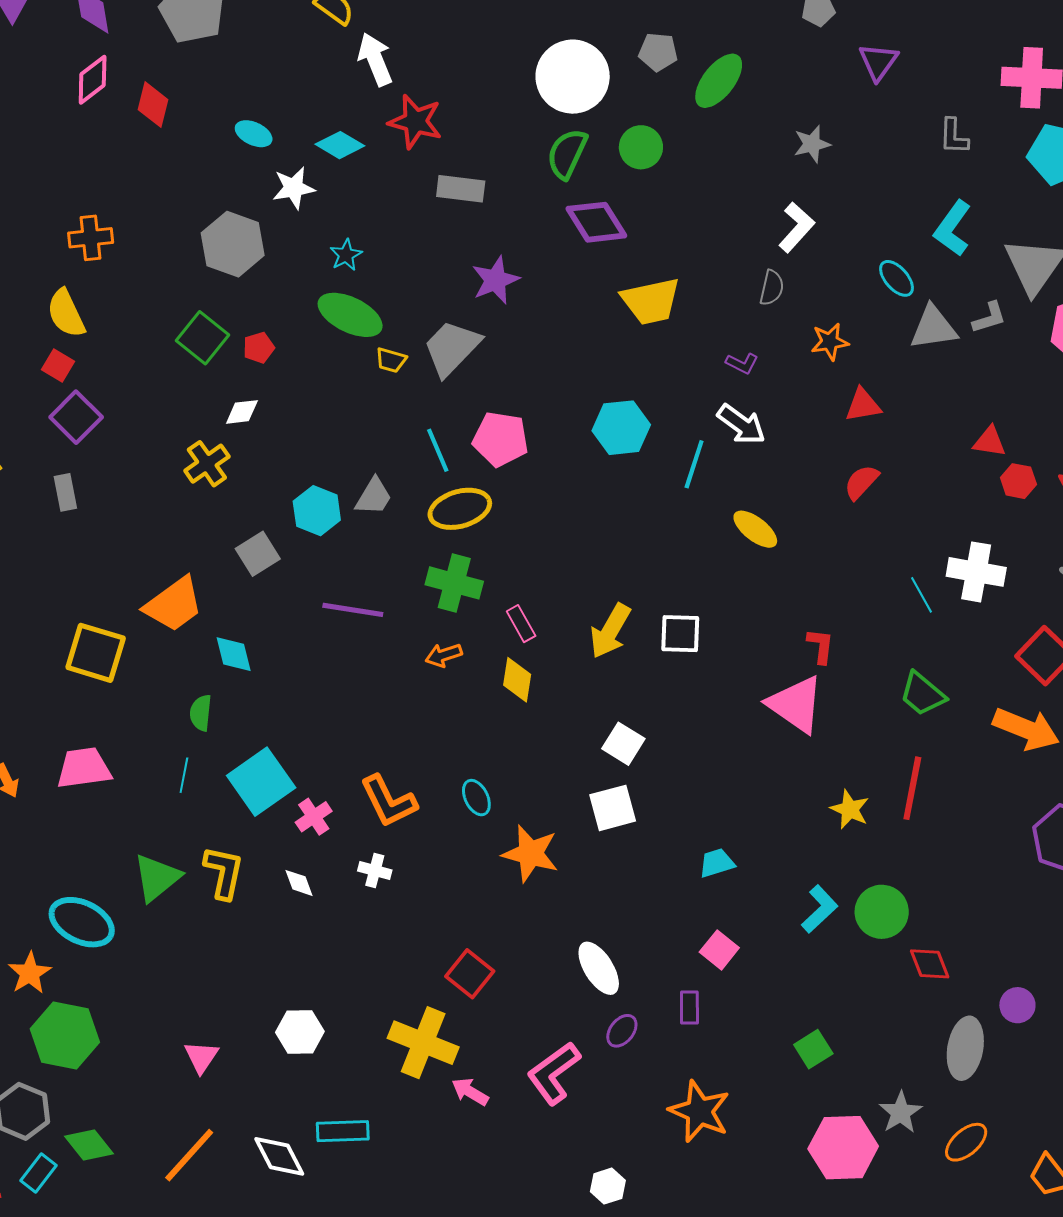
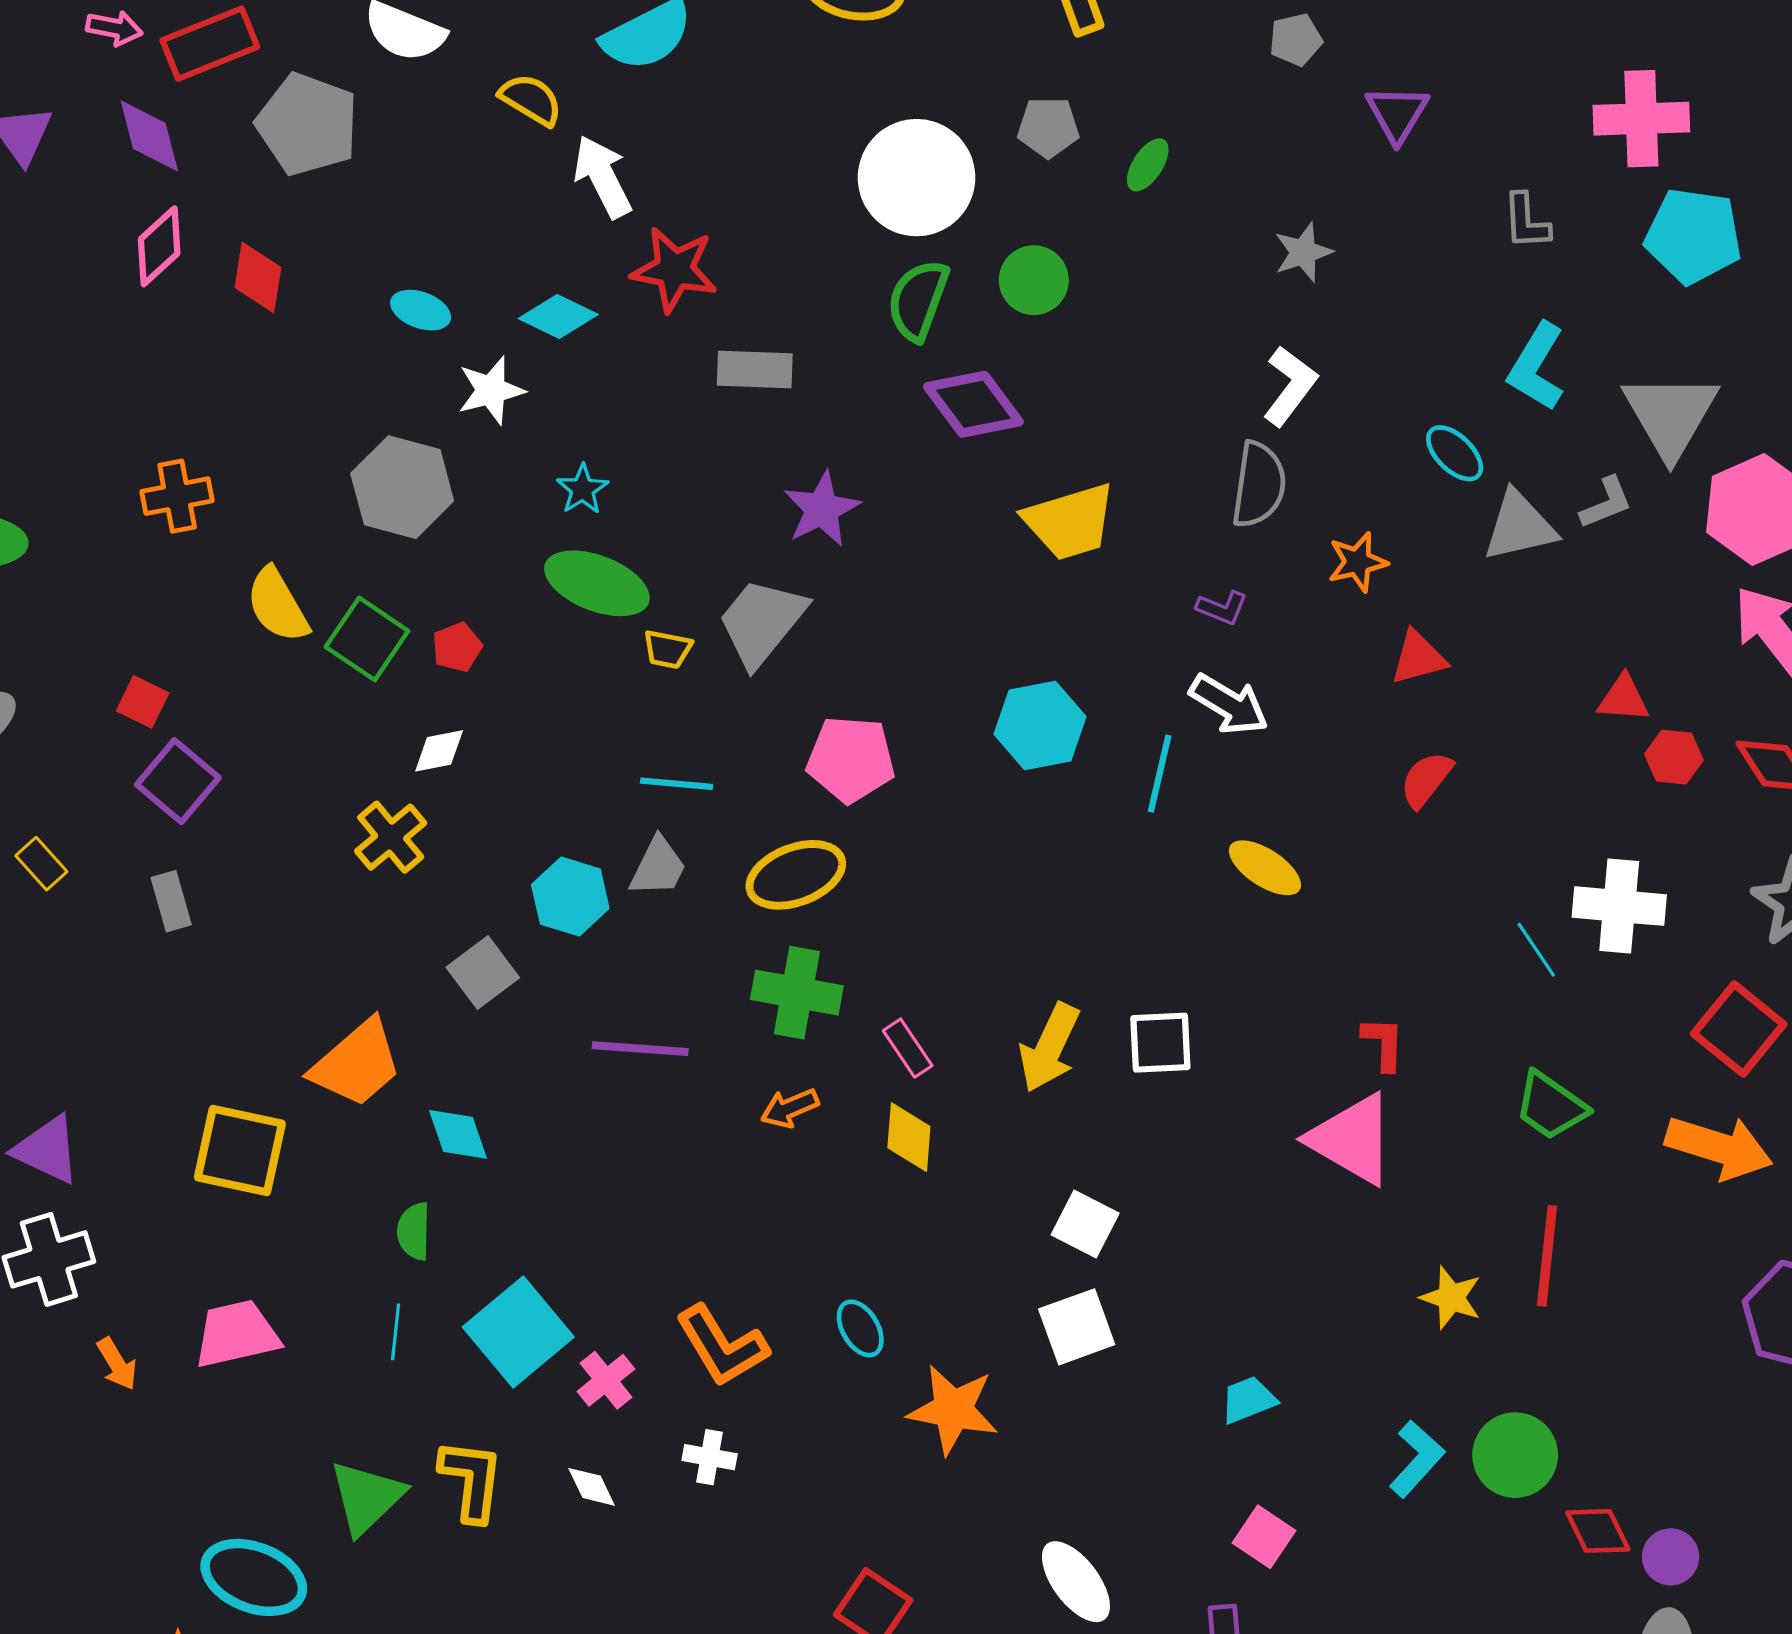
green ellipse: (719, 81) -> (1148, 165), size x0.6
gray semicircle: (772, 288) -> (1259, 485), size x1.5
yellow semicircle: (66, 313) -> (277, 605), moved
cyan line: (438, 450) -> (677, 784), moved, turned -57
purple circle: (1017, 1005) -> (1671, 1557), moved

